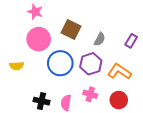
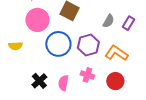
gray semicircle: (100, 39) -> (108, 21), moved
black cross: (42, 101) -> (39, 81), turned 35

